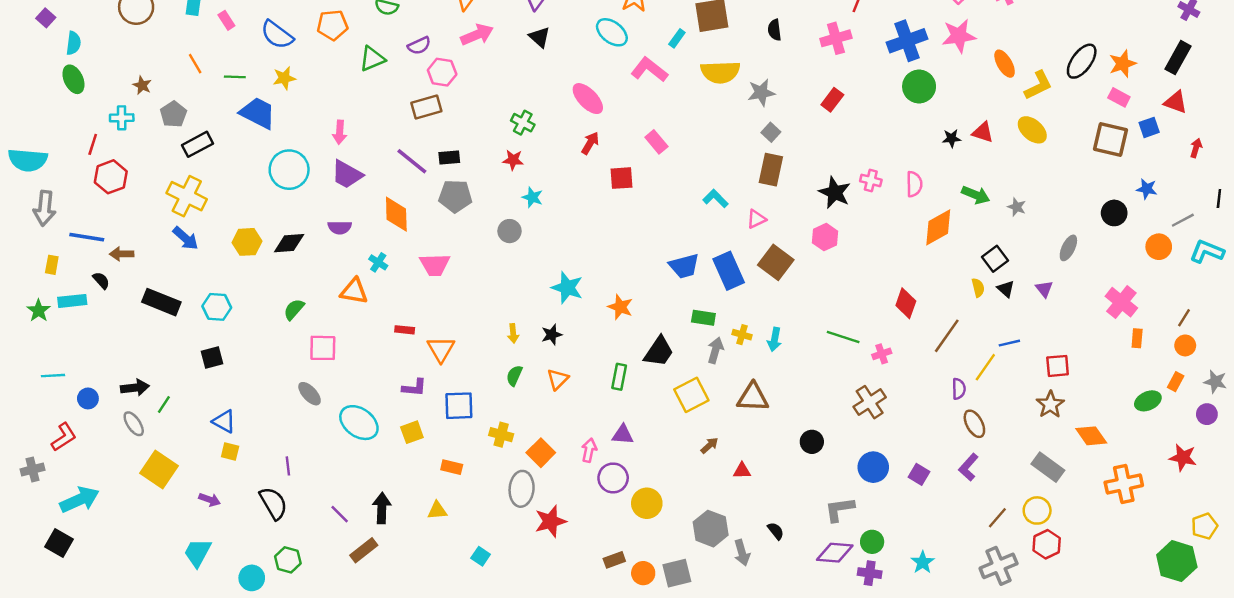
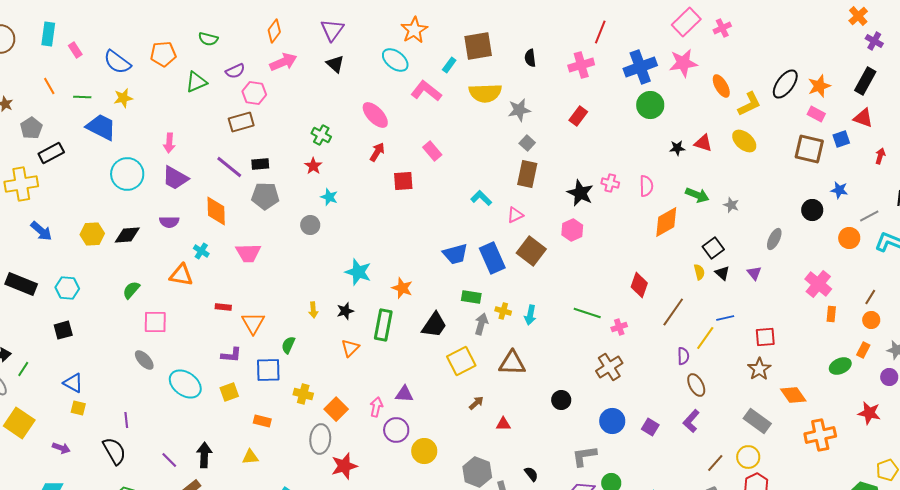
red star: (513, 160) -> (313, 166), turned 30
yellow cross: (187, 196) -> (21, 184), moved, turned -36
green semicircle: (514, 376) -> (288, 345), moved
green rectangle: (619, 377) -> (383, 325), moved, size x1.4

